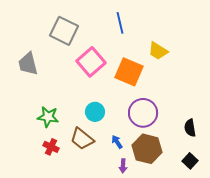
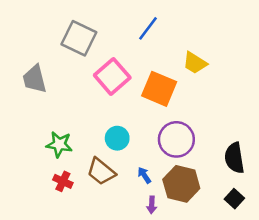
blue line: (120, 23) -> (148, 28), turned 50
black semicircle: (190, 128) -> (234, 158), size x1.4

